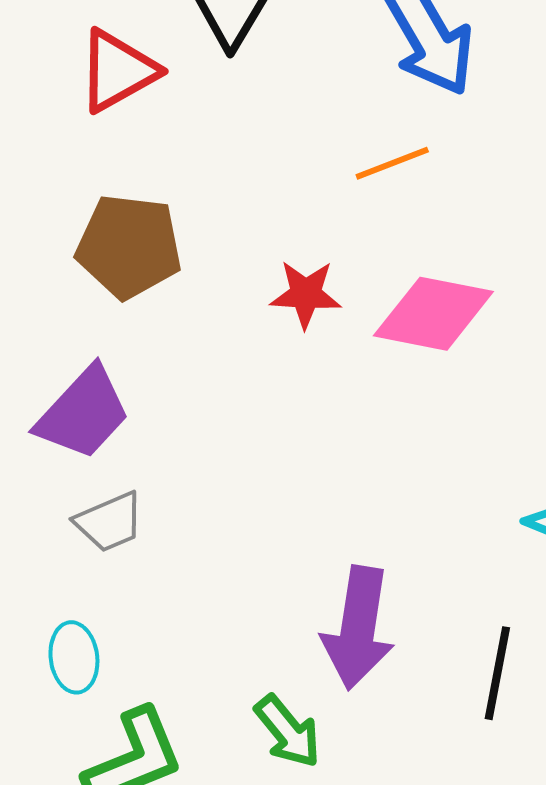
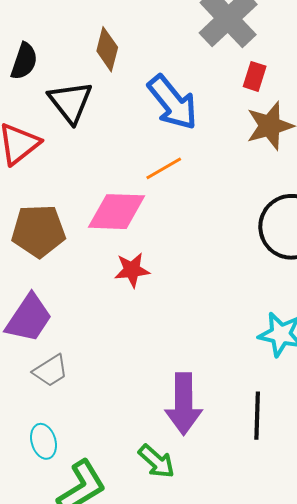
red star: (306, 294) -> (132, 270), moved
pink diamond: (433, 314) -> (116, 212), moved

